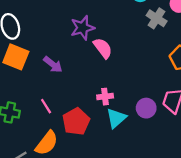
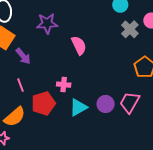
purple star: (82, 28) -> (47, 23), moved
purple arrow: (53, 64) -> (23, 56), moved
pink cross: (105, 97) -> (64, 85), moved

